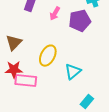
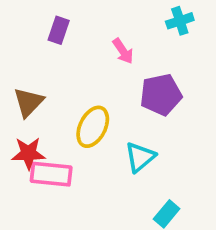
pink arrow: (55, 14) -> (123, 51), moved, turned -64
purple pentagon: (80, 21) -> (161, 95), moved

